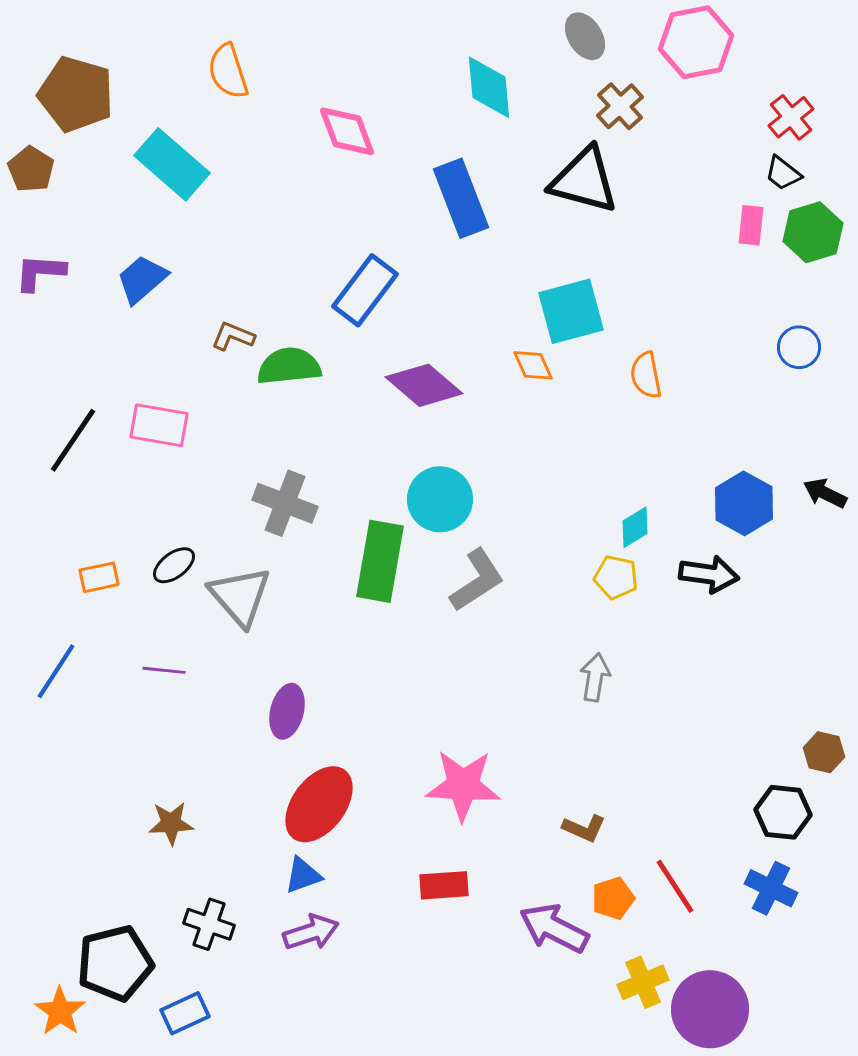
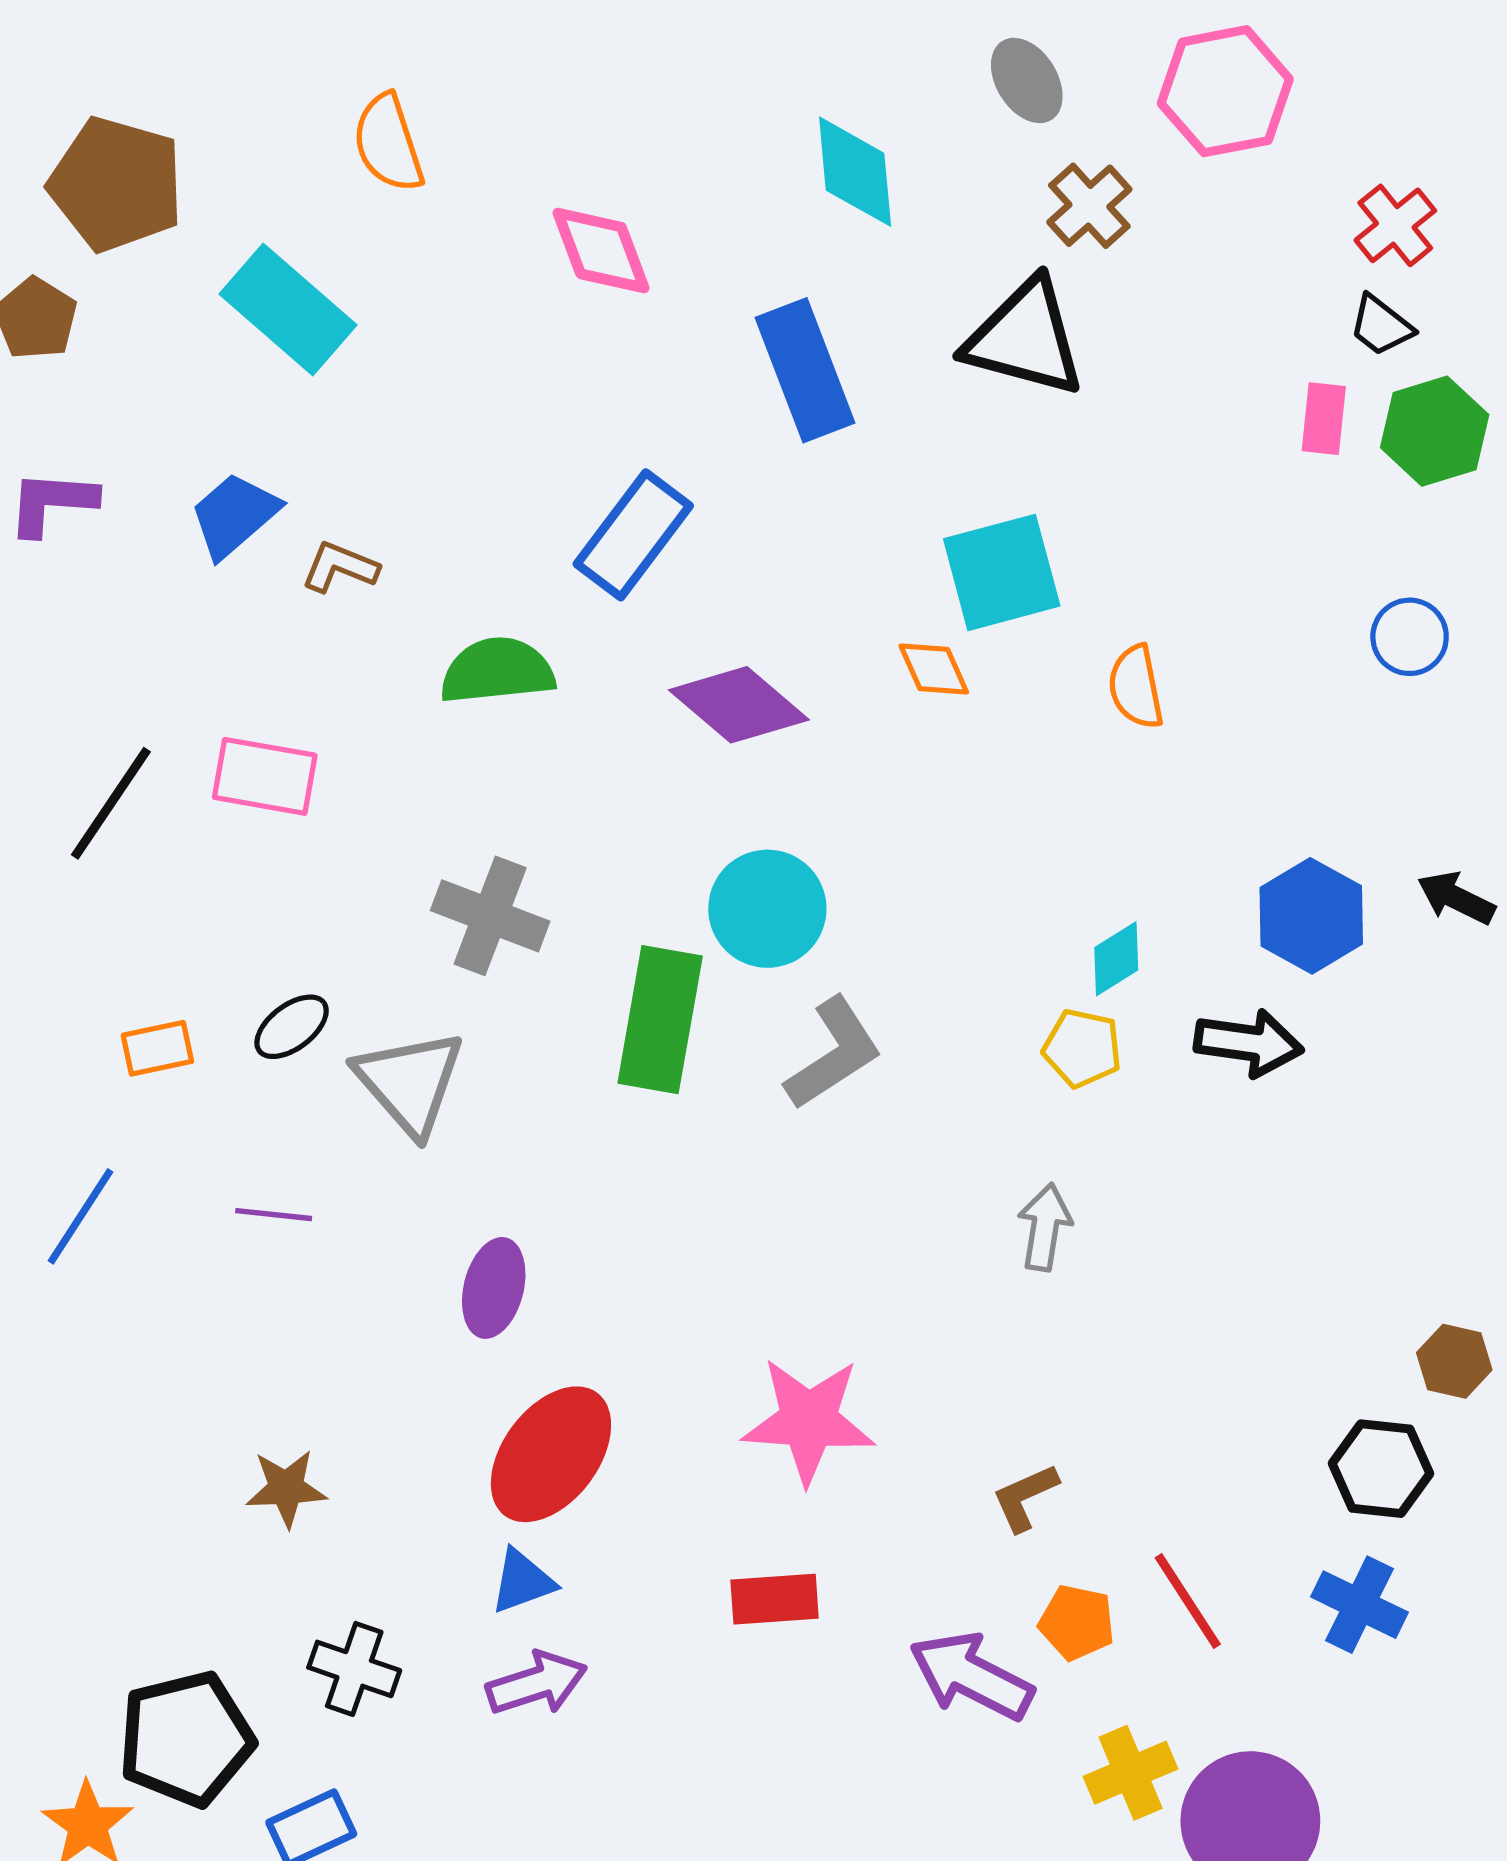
brown L-shape: (233, 336) -> (340, 567), moved
brown L-shape: (584, 828) -> (1025, 1497), turned 132
orange pentagon: (613, 898) -> (1077, 1622), turned 30

